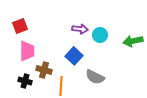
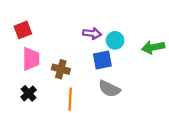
blue square: (74, 56) -> (102, 60), moved, turned 36
brown cross: (44, 70) -> (61, 69), moved
black cross: (25, 81) -> (29, 93), turned 32

